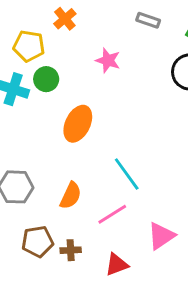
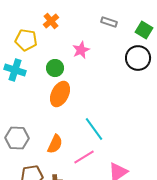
pink star: (108, 60) -> (81, 50), turned 30
green circle: (46, 79) -> (55, 68), moved

